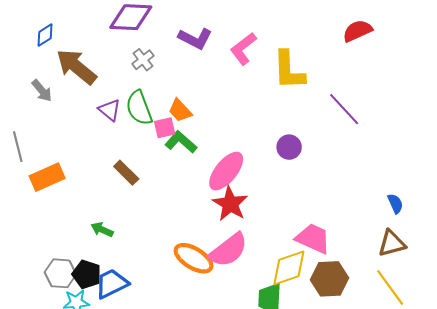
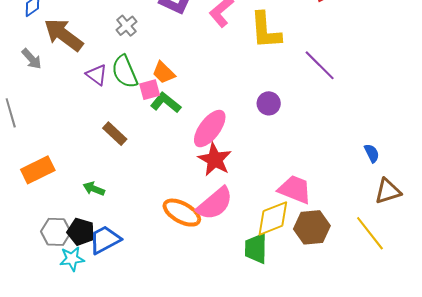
orange rectangle: (47, 177) -> (38, 170), moved
brown triangle: (392, 243) -> (388, 191), moved

